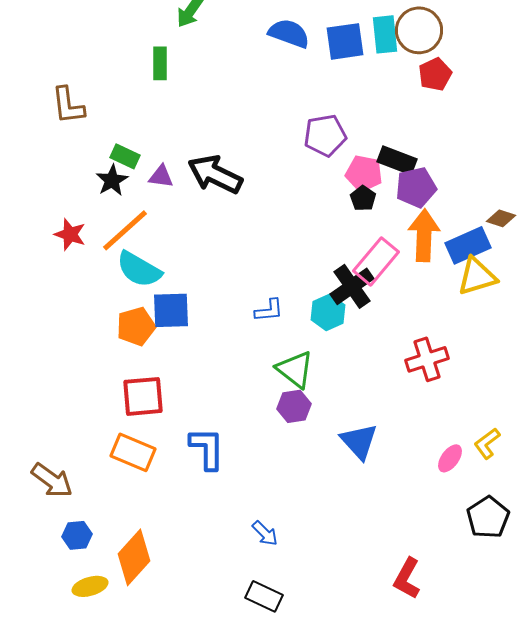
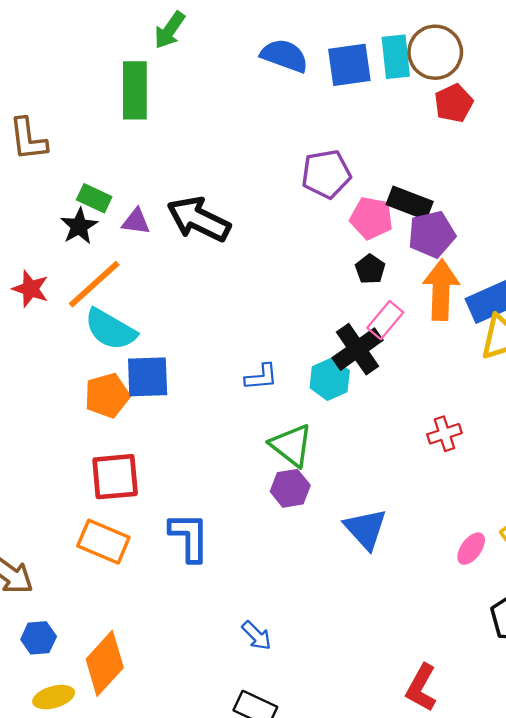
green rectangle: (160, 63) -> (135, 90), size x1.5
black pentagon: (363, 198) -> (370, 269), moved
pink rectangle: (376, 261) -> (385, 320), size x0.7
red cross: (427, 359) -> (444, 434), size x0.7

